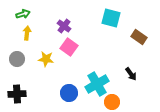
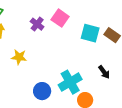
cyan square: (111, 18) -> (90, 33), moved
pink square: (69, 47) -> (60, 18), moved

